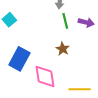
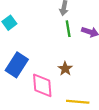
brown star: (63, 49) -> (65, 69), moved

